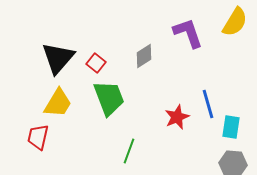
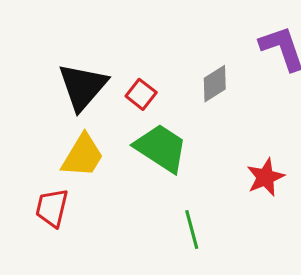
green trapezoid: (109, 98) -> (161, 148), turned -36
green line: (129, 151) -> (192, 229), turned -35

